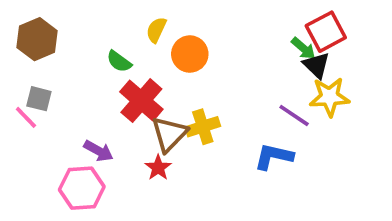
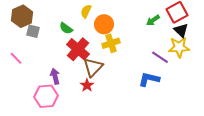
green arrow: (303, 48) -> (153, 20), moved, turned 104
black triangle: (316, 65) -> (181, 30), moved
gray square: (39, 99) -> (33, 31), moved
yellow cross: (203, 127) -> (111, 43), moved
purple arrow: (99, 151) -> (55, 76), turned -133

